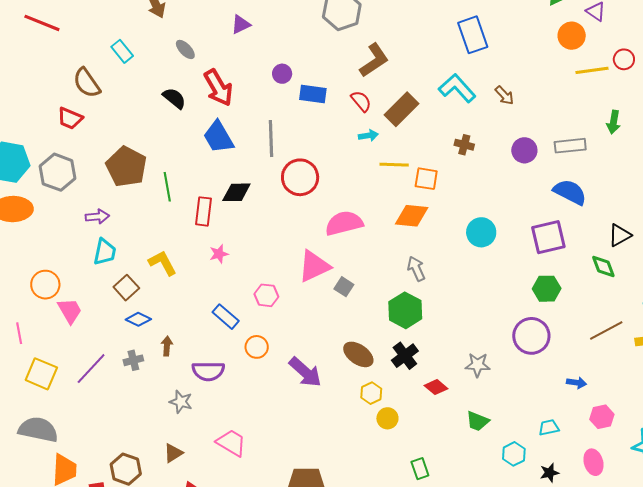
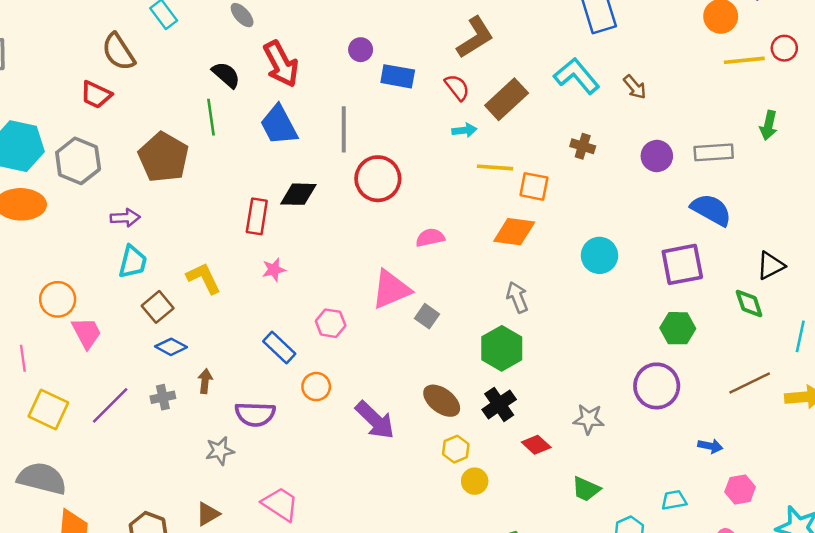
green line: (167, 187) -> (211, 117), moved
pink semicircle: (344, 223) -> (430, 238), size x0.6
gray star: (181, 402) -> (220, 451), turned -30

